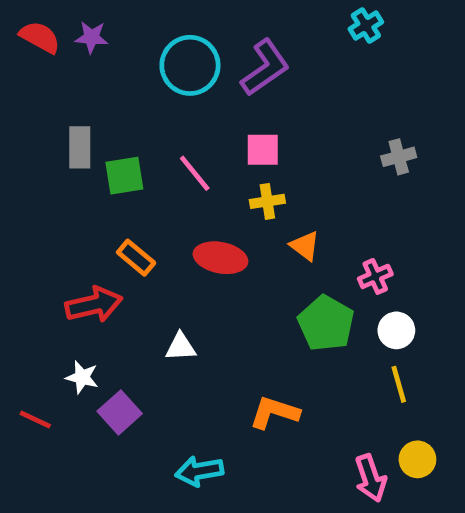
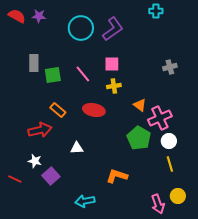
cyan cross: (366, 25) -> (156, 11), turned 32
orange triangle: (305, 246) -> (140, 105), moved
pink cross: (375, 276) -> (160, 118), size x1.6

